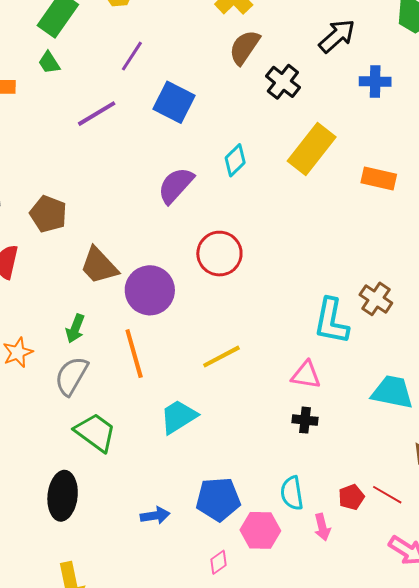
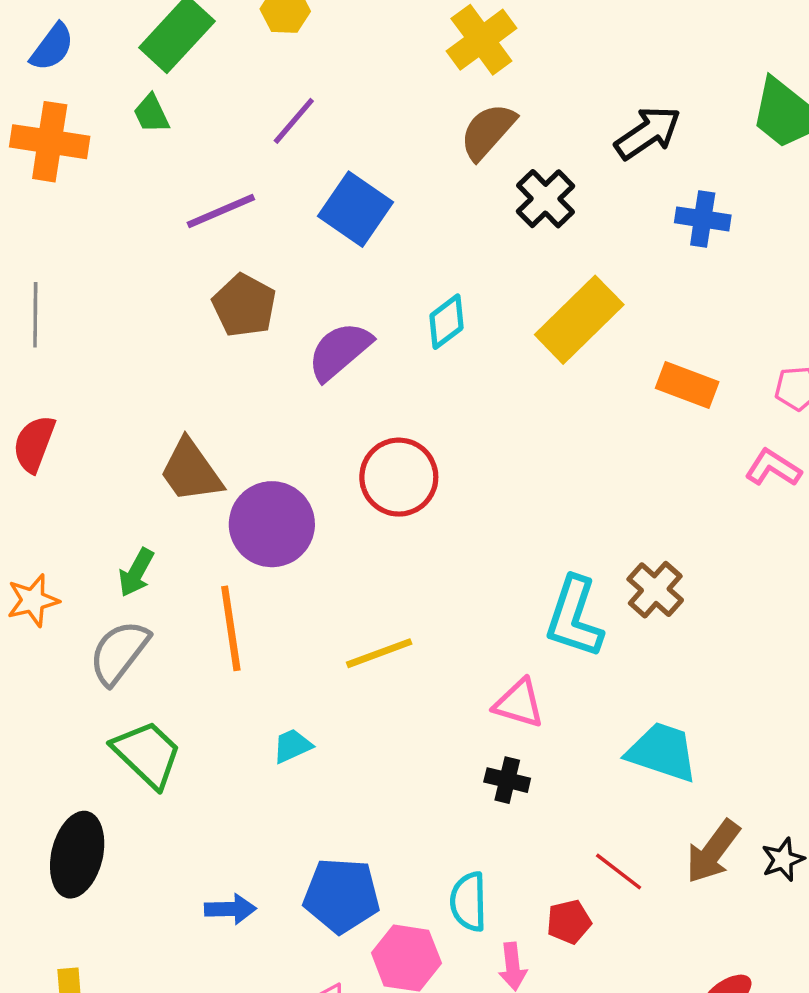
brown pentagon: (48, 214) -> (244, 305), moved
cyan trapezoid: (178, 417) -> (292, 746), size x0.6
red line: (387, 495) -> (619, 872), moved

